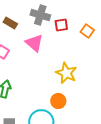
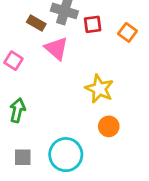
brown rectangle: (10, 23) -> (36, 23), moved
orange circle: (58, 101) -> (109, 126), moved

